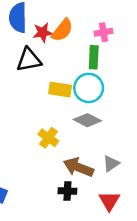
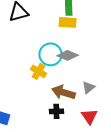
cyan circle: (89, 88) -> (51, 54), moved
yellow rectangle: (60, 90) -> (68, 22), moved

